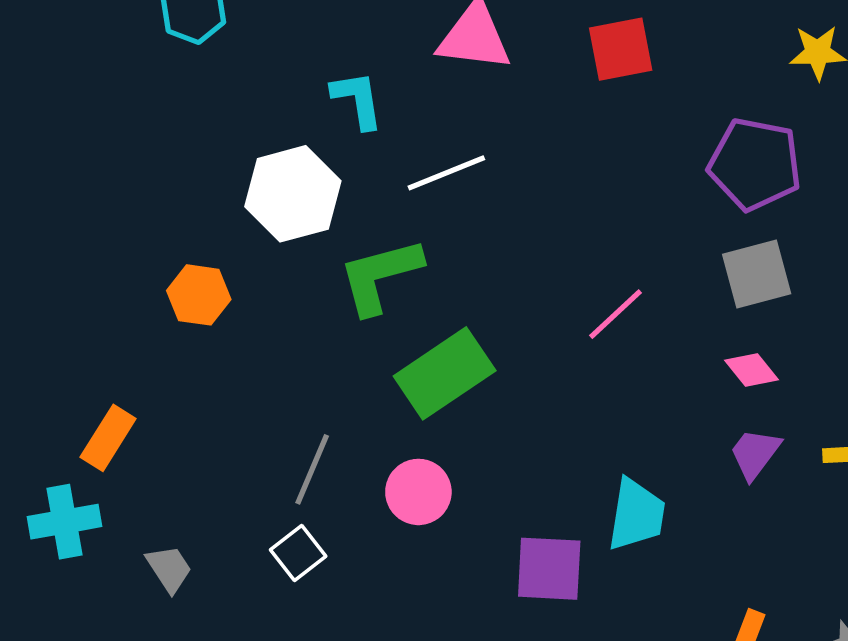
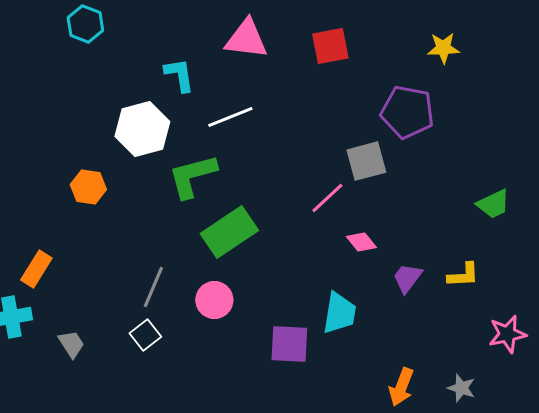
gray square: (757, 274) -> (366, 161), moved
pink diamond: (751, 370) -> (361, 242), moved

